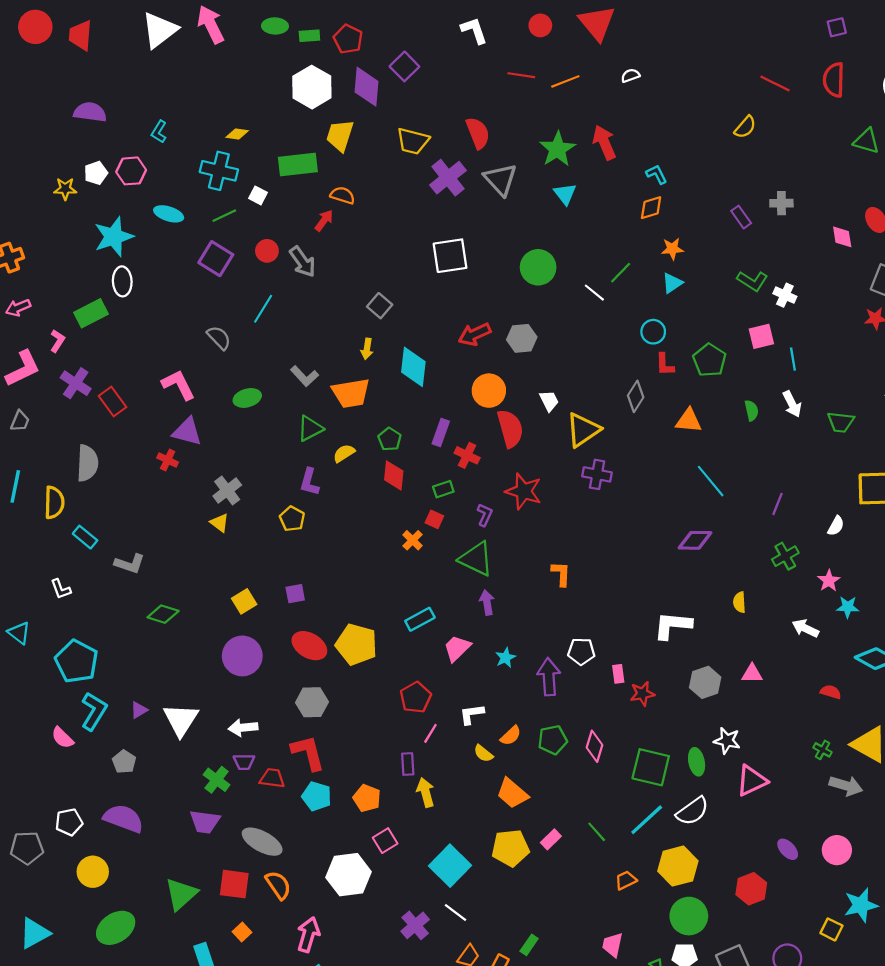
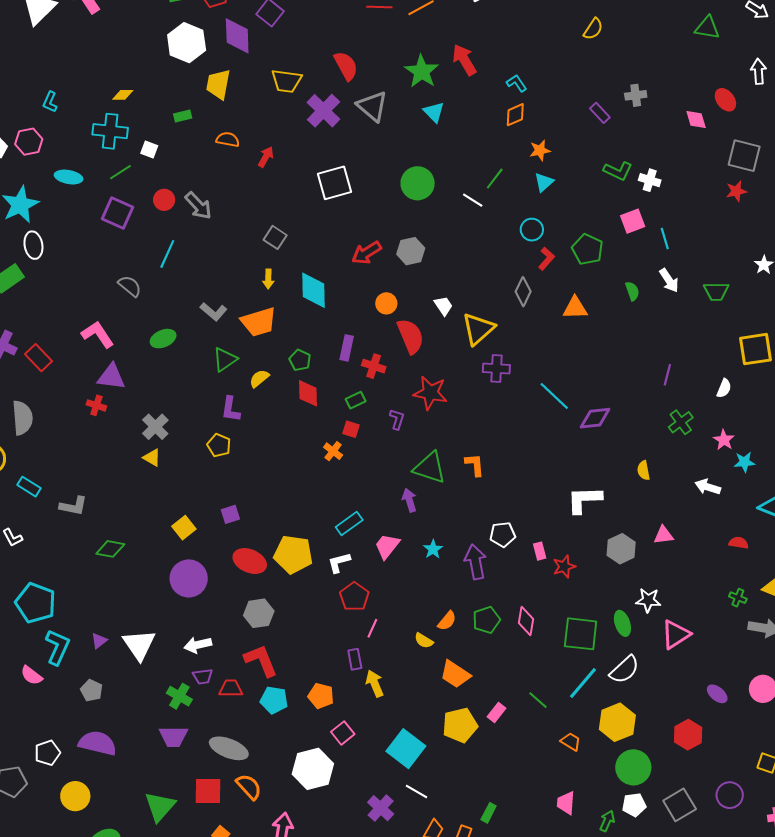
green rectangle: (298, 164) -> (183, 116), size x0.5
red arrow: (324, 220) -> (266, 157), moved
red L-shape: (665, 365) -> (546, 259), turned -130
orange circle: (489, 391) -> (386, 303), size x0.7
cyan line: (711, 481) -> (554, 396), moved
green triangle: (476, 559) -> (430, 468), moved
white L-shape: (472, 714) -> (339, 563), moved
orange trapezoid: (626, 880) -> (571, 742), turned 65

